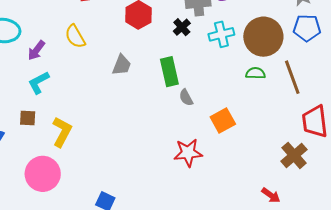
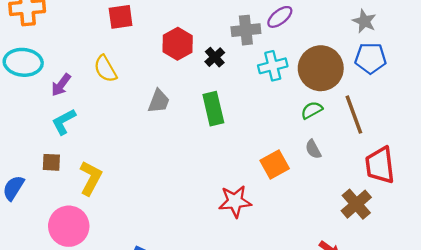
black cross: (182, 27) -> (215, 57), moved
green semicircle: (255, 73) -> (312, 110), turned -30
gray semicircle: (186, 97) -> (313, 149), moved

